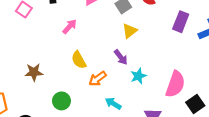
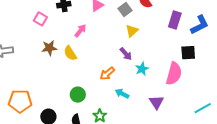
yellow semicircle: (79, 60) -> (70, 53), moved
brown star: (34, 72) -> (49, 48), moved
black square: (195, 104) -> (188, 53), moved, turned 35

